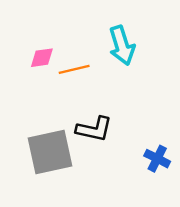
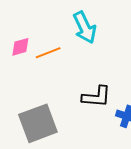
black L-shape: (94, 129) -> (96, 97), moved

